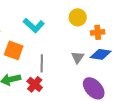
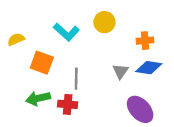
yellow circle: (78, 17) -> (104, 22), moved
red cross: (35, 84) -> (68, 104), turned -35

